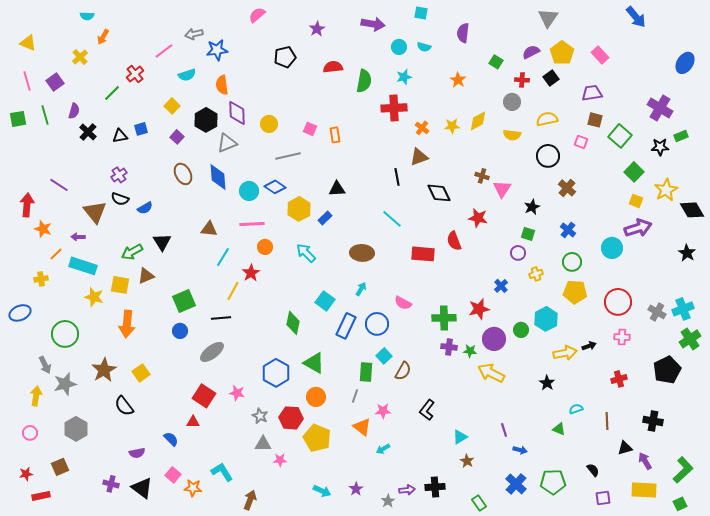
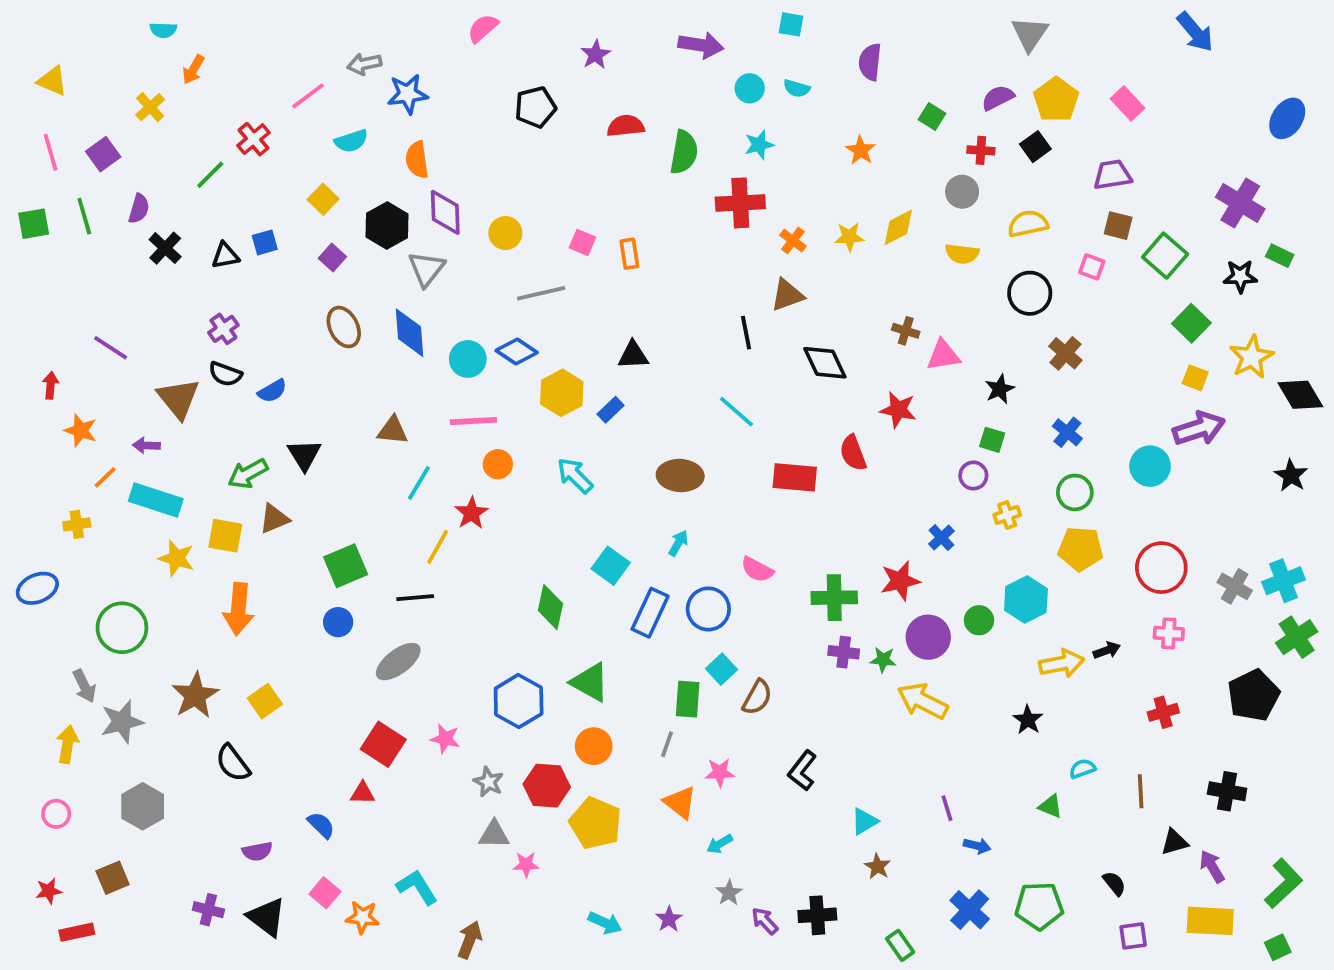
green rectangle: (681, 136) -> (1280, 256), turned 48
gray triangle: (227, 143) -> (426, 269), turned -30
pink triangle: (502, 189) -> (943, 355), turned 48
red arrow: (27, 205) -> (51, 385), size x0.6
purple arrow: (407, 490) -> (765, 921), turned -126
gray star: (388, 501) -> (729, 893), moved

